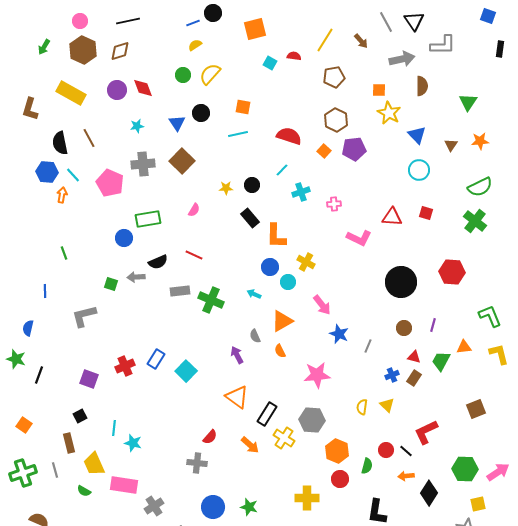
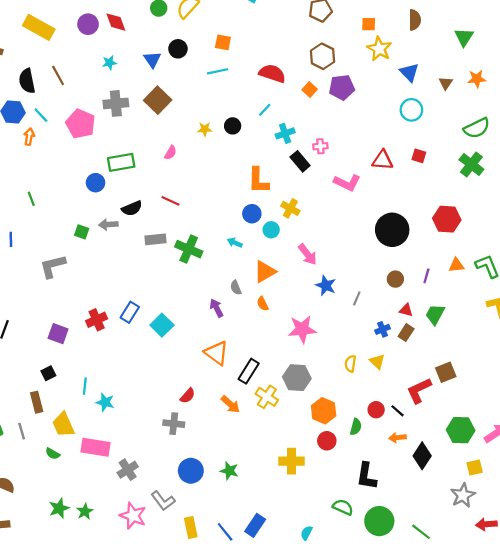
black rectangle: (250, 218) -> (300, 161), moved
orange triangle: (464, 347) -> (456, 265), moved
brown square: (476, 409) -> (446, 372), moved

